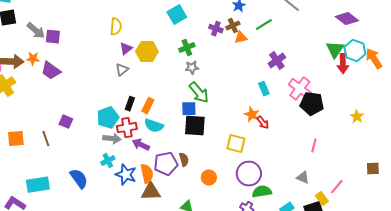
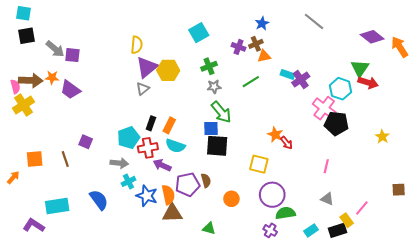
green line: (264, 25) -> (251, 82), moved
purple triangle: (126, 49) -> (147, 67), size x1.6
cyan hexagon: (355, 51) -> (341, 89), moved
orange arrow: (374, 59) -> (400, 47), moved
red arrow: (343, 64) -> (368, 83), turned -72
cyan rectangle: (264, 89) -> (288, 74), moved, turned -48
gray arrow: (112, 139) -> (119, 163), moved
pink line: (314, 146) -> (326, 166), moved

